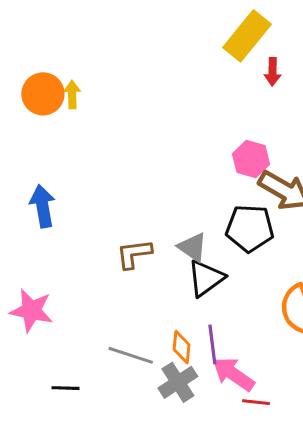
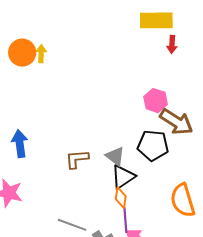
yellow rectangle: (247, 36) -> (156, 20), turned 48
blue arrow: (43, 206) -> (20, 144), moved
orange diamond: (182, 347) -> (121, 198), moved

